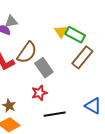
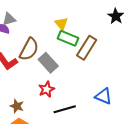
green rectangle: (75, 35) -> (68, 38), moved

